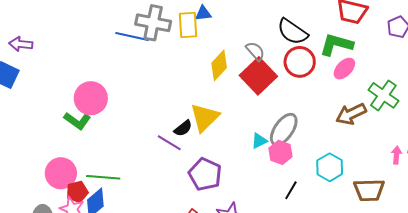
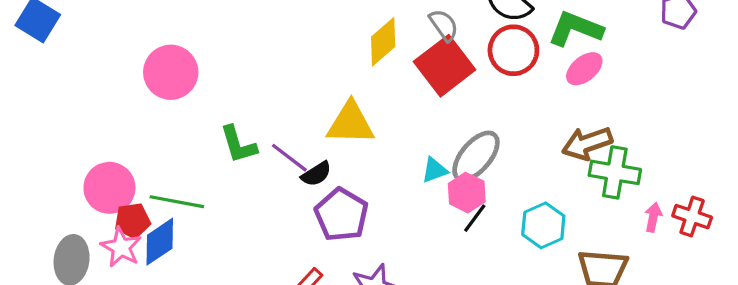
green cross: (383, 95) -> (615, 172), moved, turned -32
yellow triangle: (205, 118) -> (351, 123), turned 40
green L-shape: (77, 121) -> (238, 144), moved, turned 32
black semicircle: (183, 128) -> (316, 174), moved
black line: (291, 190) -> (475, 218), moved

